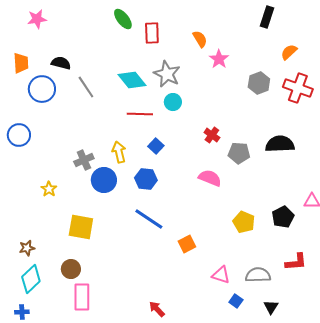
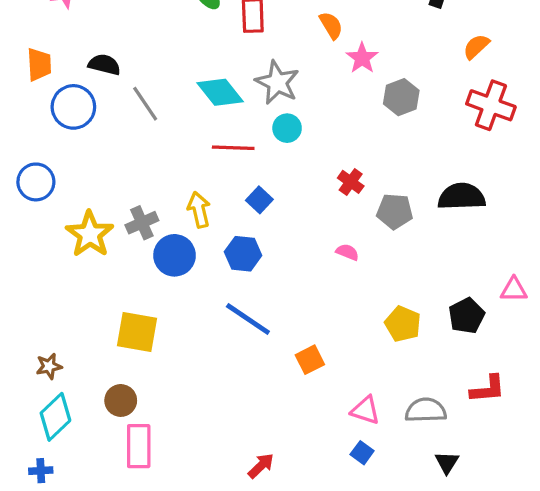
gray hexagon: (259, 83) -> (401, 97), moved
pink semicircle: (210, 178) -> (347, 252), size x0.6
yellow star: (49, 189) -> (90, 234), moved, size x1.8
blue square: (236, 301) -> (362, 453), moved
red arrow: (157, 309) -> (261, 466), turned 90

